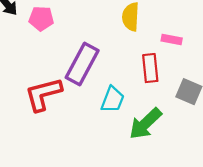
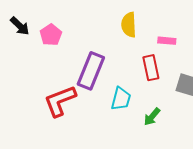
pink pentagon: (41, 18) -> (51, 35), turned -30
green arrow: (145, 124) -> (152, 117), size x0.6

